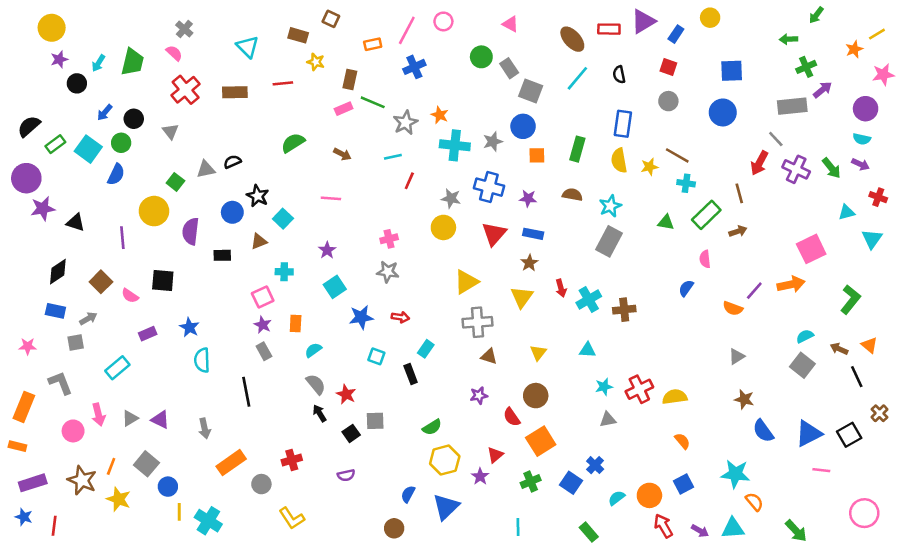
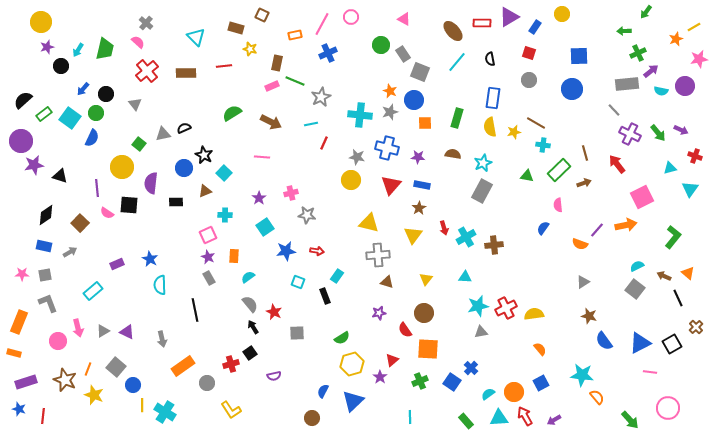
orange star: (440, 115) -> (390, 91), moved
cyan semicircle: (862, 139) -> (661, 91), moved
brown arrow: (342, 154) -> (271, 122), size x1.5
red arrow: (759, 163) -> (617, 164), moved, turned 114
pink cross: (389, 239) -> (291, 193), moved
black square: (163, 281) -> (129, 205), moved
yellow triangle: (466, 282) -> (369, 223), turned 45
pink semicircle: (130, 296) -> (107, 213), moved
gray square: (76, 342) -> (45, 275), moved
cyan star: (604, 387) -> (478, 306), size x1.5
black square: (351, 433) -> (250, 353), moved
orange square: (541, 441) -> (428, 349), turned 35
pink circle: (864, 513) -> (668, 408), moved
cyan triangle: (733, 528) -> (499, 418), moved
purple arrow: (700, 531) -> (554, 420), turned 120

